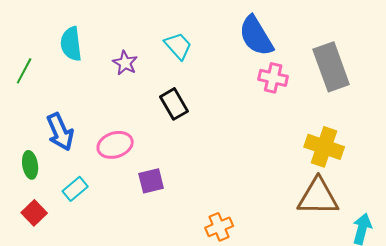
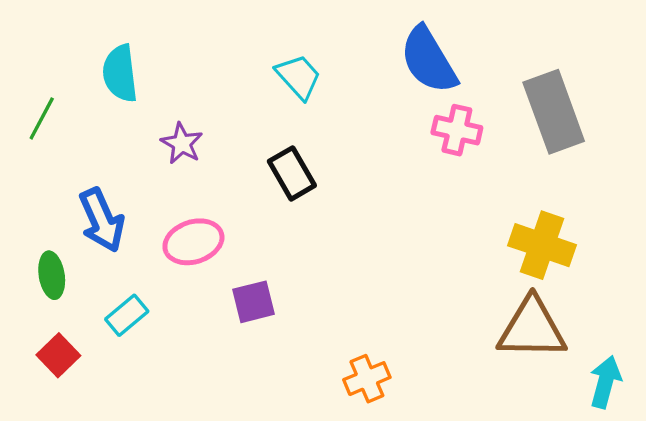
purple star: (125, 63) -> (182, 143), moved

